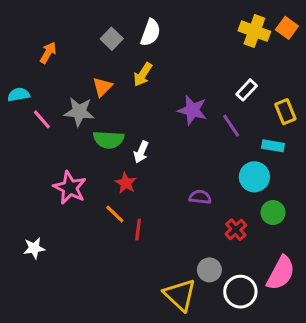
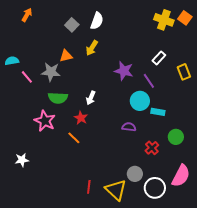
orange arrow: (48, 53) -> (27, 15), moved
orange triangle: (102, 87) -> (66, 56), turned 32
green semicircle: (109, 140) -> (58, 98), moved
cyan rectangle: (273, 146) -> (158, 112), moved
cyan circle: (254, 177) -> (140, 101), moved
red line: (138, 230) -> (89, 187), moved

